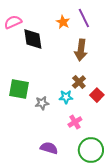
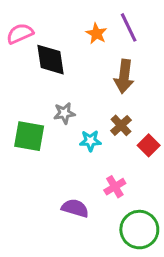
cyan star: (66, 97) -> (90, 141), moved
gray star: (42, 103) -> (64, 113), moved
purple semicircle: (49, 148) -> (75, 208), moved

